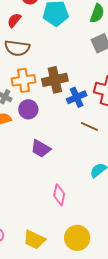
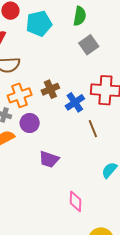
brown cross: (55, 80) -> (50, 89), size x0.7
brown line: (89, 126) -> (93, 129), turned 54

